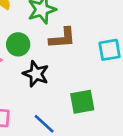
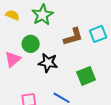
brown L-shape: (62, 38) -> (73, 37), moved

